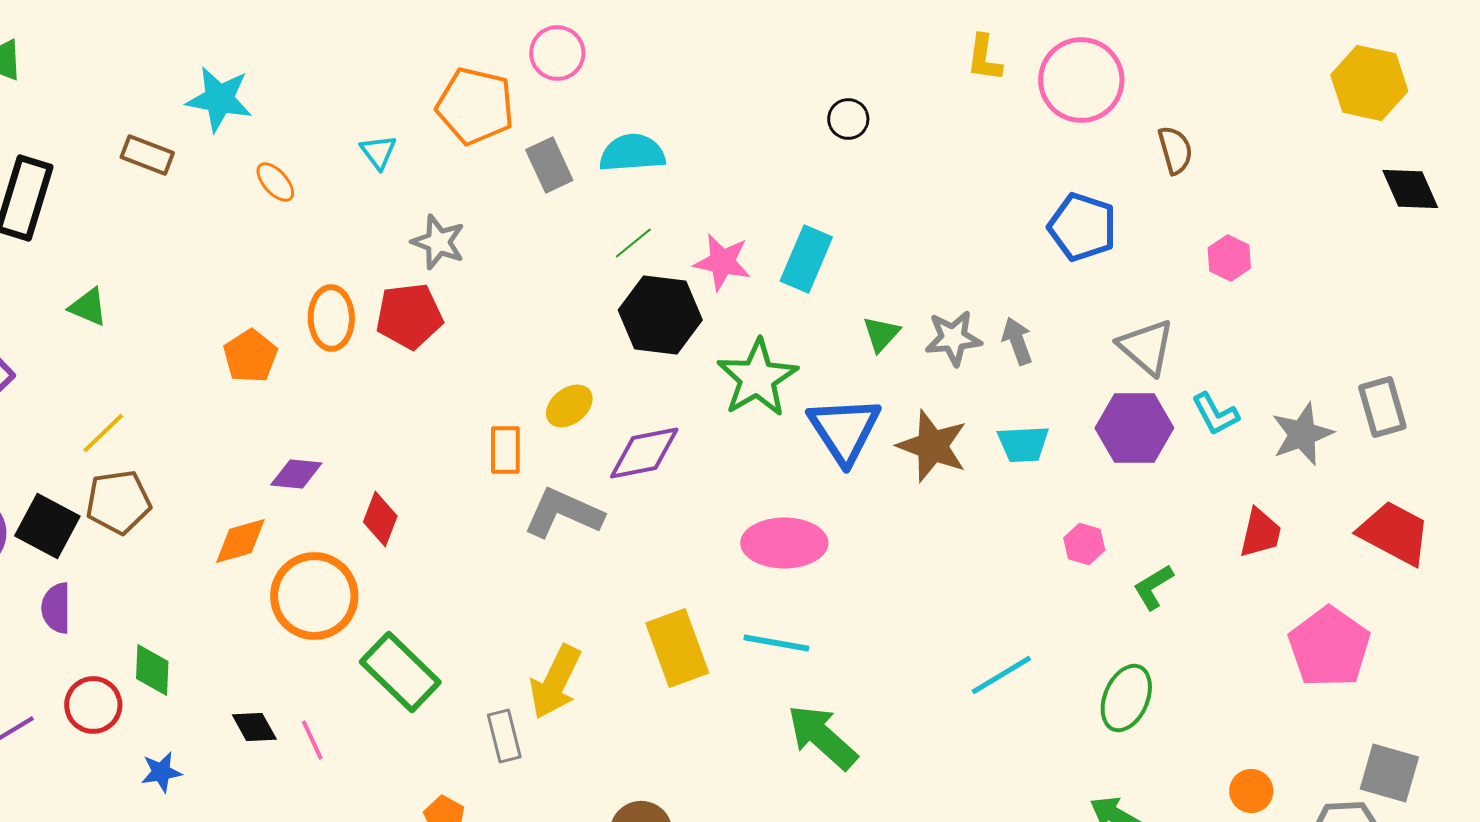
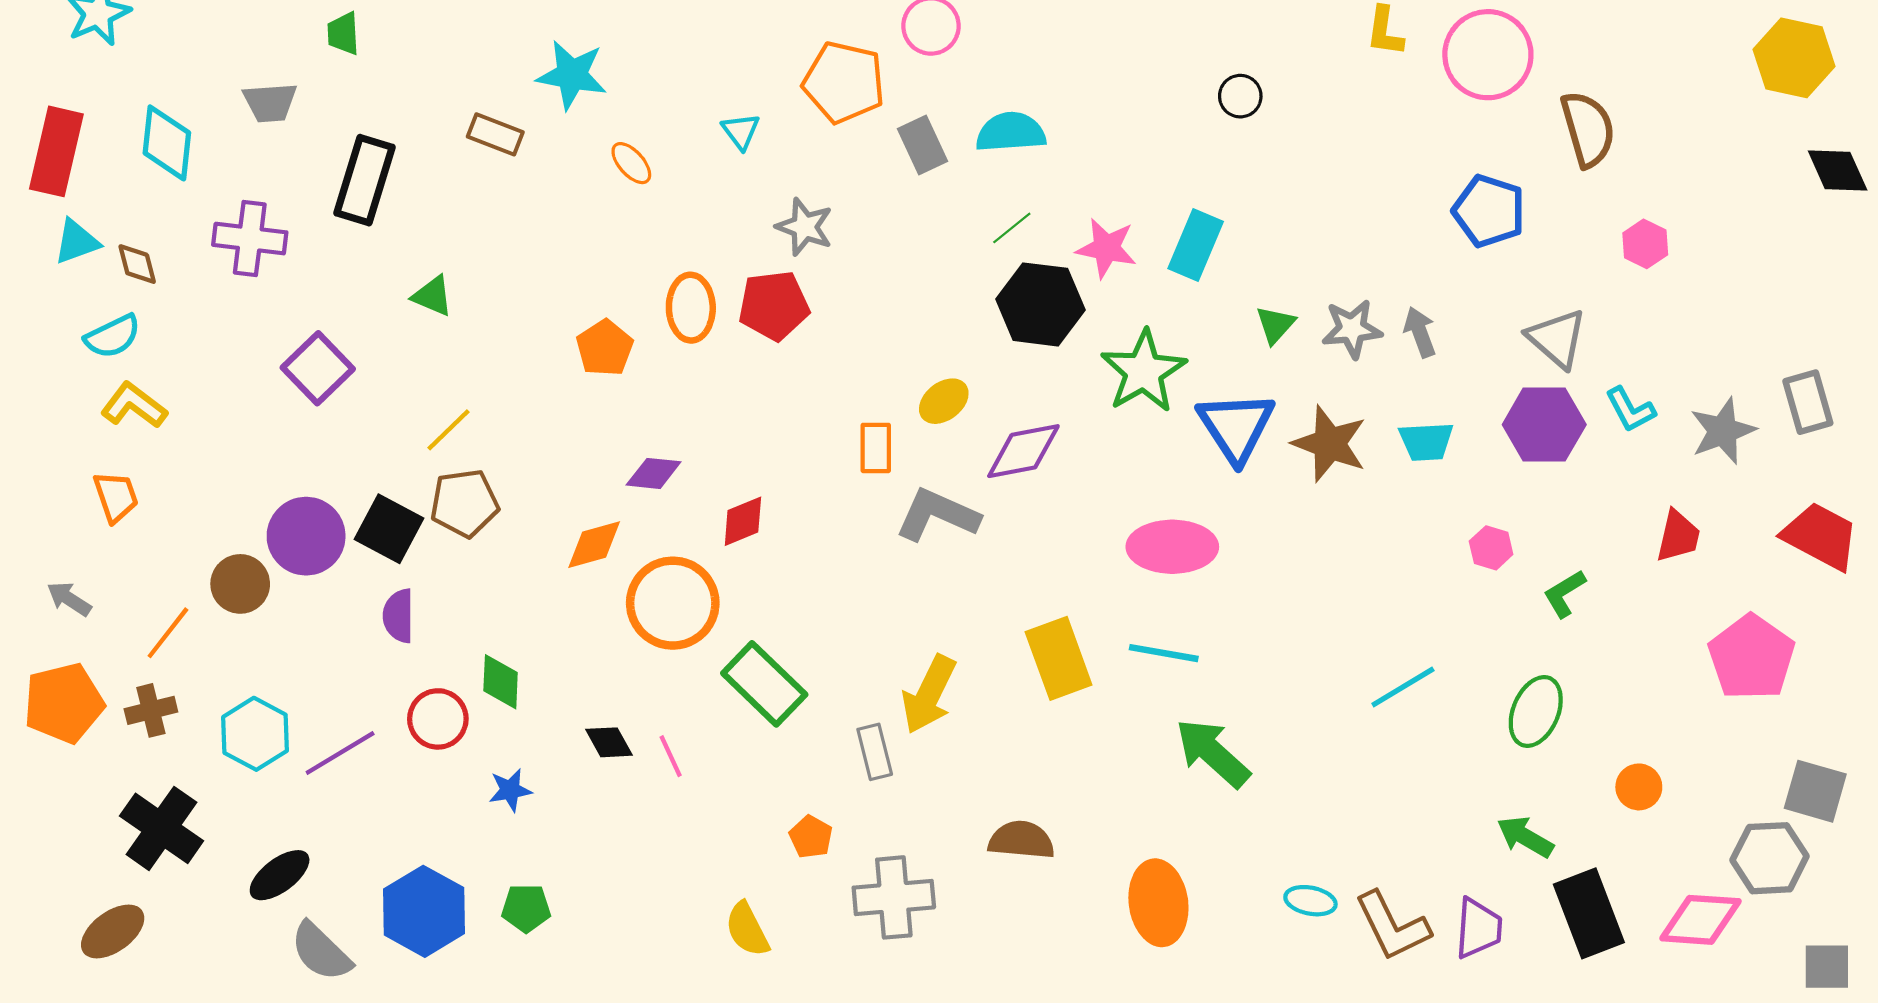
brown semicircle: (1175, 150) -> (1588, 129), size x1.5
red diamond: (380, 519) -> (743, 521), turned 46
orange circle: (1251, 791) -> (1639, 787), moved

